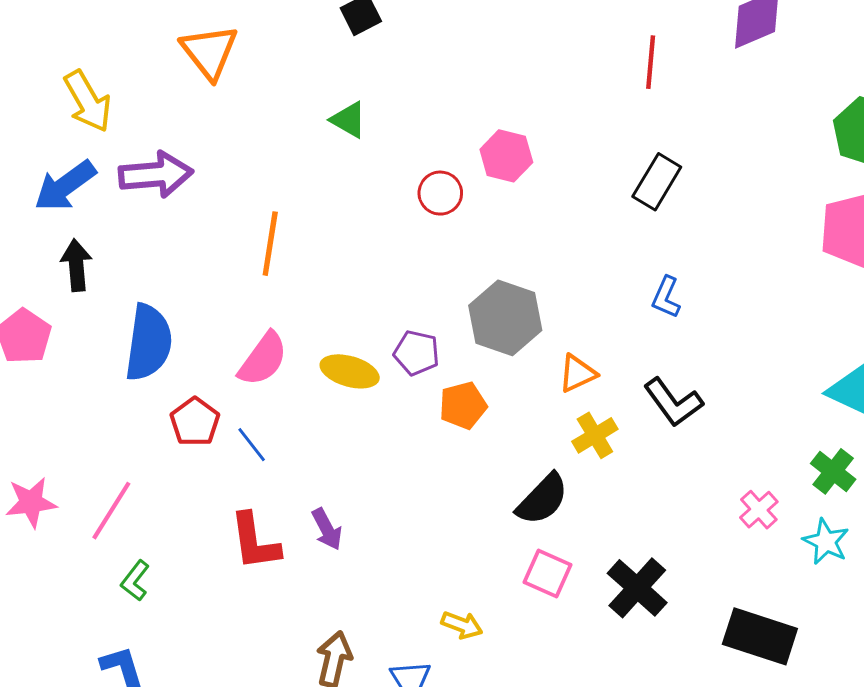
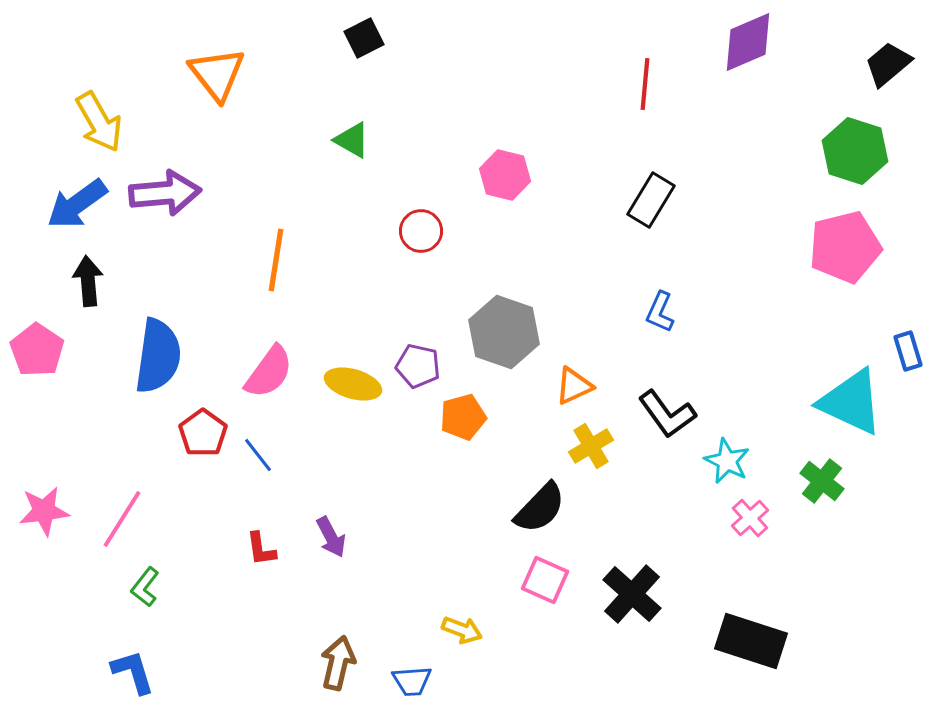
red circle: (440, 193) -> (421, 231), moved
red L-shape: (255, 542) -> (261, 549), size x0.6
cyan star: (826, 542) -> (727, 461), moved

